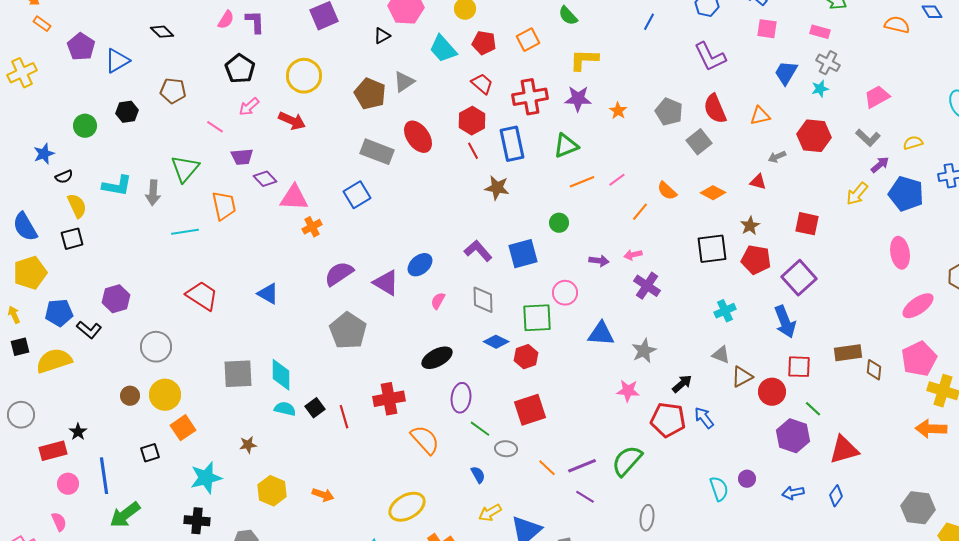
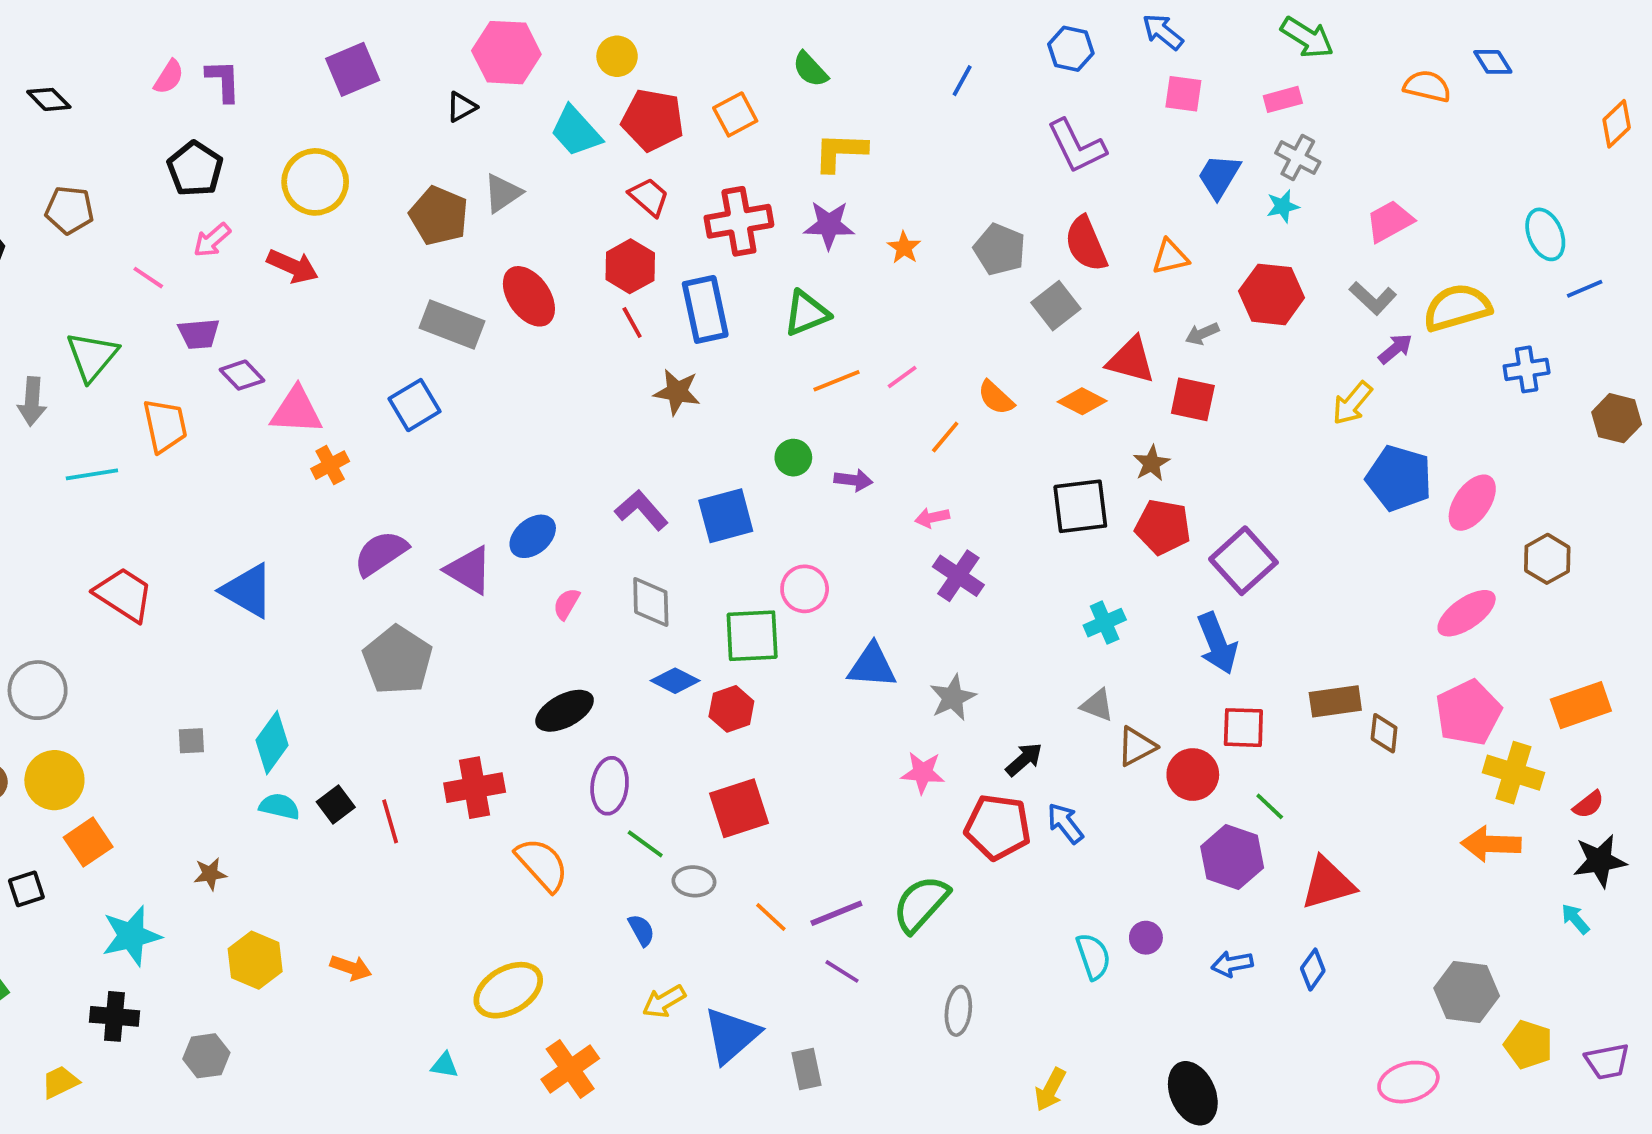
pink rectangle: (820, 32) -> (1283, 99), turned -30
red pentagon: (484, 43) -> (653, 120), size x1.4
yellow semicircle: (913, 143) -> (1457, 308), size x1.8
red triangle: (758, 182) -> (1131, 360), moved, size x1.6
blue pentagon: (906, 194) -> (1399, 478), moved
red square: (807, 224) -> (1193, 399), moved
pink ellipse: (900, 253) -> (1472, 503), moved, turned 44
purple arrow: (599, 261) -> (853, 480), moved
blue triangle: (268, 294) -> (248, 591), size x1.4
gray square: (238, 374) -> (191, 741), size x0.5
cyan diamond: (281, 375) -> (272, 743), turned 36

